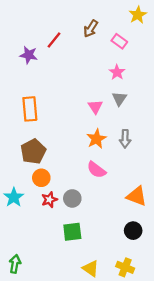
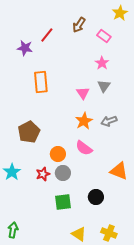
orange rectangle: (30, 109) -> (41, 82), moved
gray arrow: (125, 139) -> (109, 121), turned 70
orange circle: (41, 178) -> (58, 154), moved
black circle: (133, 231) -> (96, 197), moved

